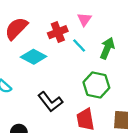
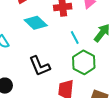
cyan line: (79, 45) -> (75, 38), moved

